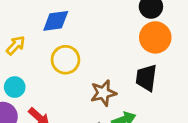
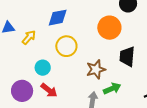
orange circle: (155, 37) -> (109, 28), moved
cyan circle: (15, 87) -> (43, 68), moved

